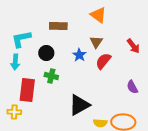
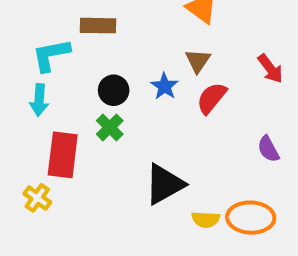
brown rectangle: (58, 26) -> (98, 26), moved
black circle: (46, 53) -> (114, 90), moved
green cross: (51, 76) -> (110, 127), turned 32
yellow cross: (14, 112) -> (37, 198), turned 32

